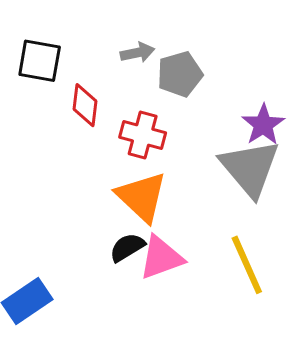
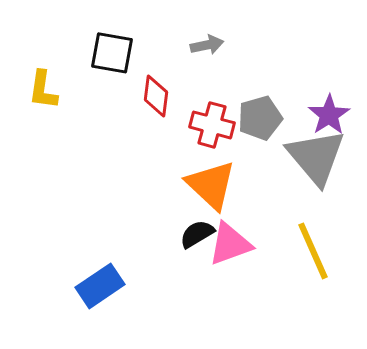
gray pentagon: (180, 74) -> (260, 118), moved

